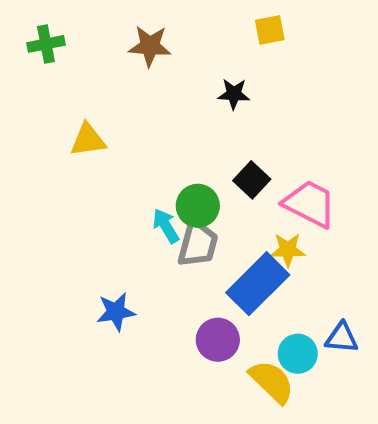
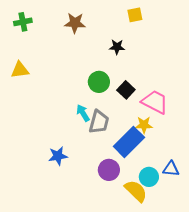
yellow triangle: (88, 140) -> (20, 70), moved
green circle: (198, 206) -> (99, 82), moved

